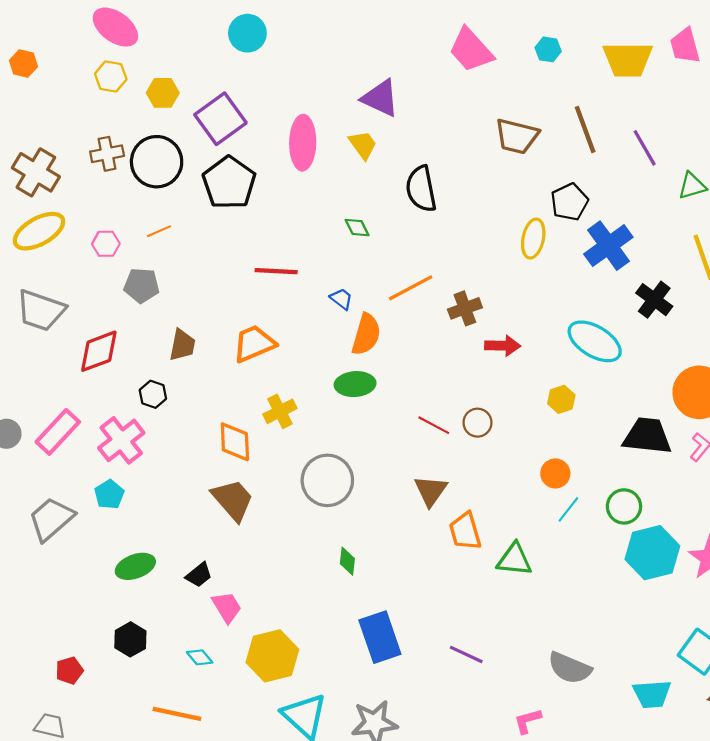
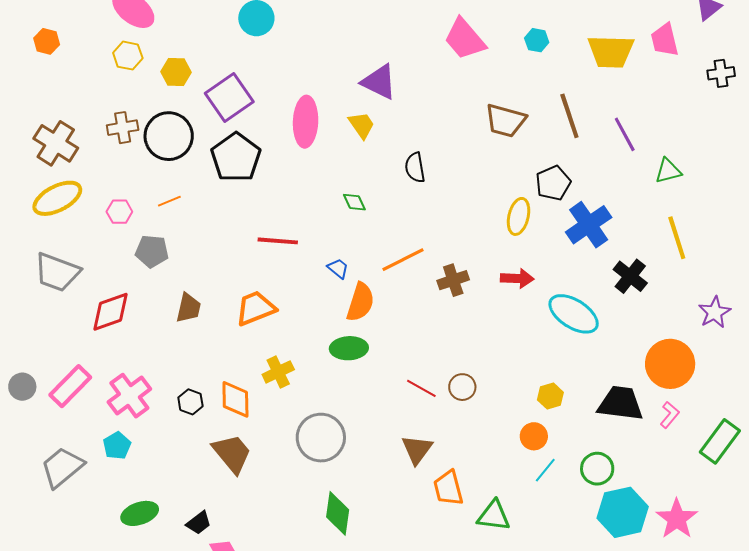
black semicircle: (421, 189) -> (415, 168), size x0.7
red arrow: (503, 346) -> (517, 278), moved
black hexagon: (153, 394) -> (190, 402), moved
yellow hexagon: (561, 399) -> (550, 396), moved
green diamond: (347, 561) -> (338, 513), size x1.6

